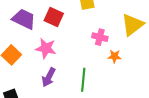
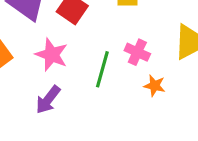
green line: (83, 80) -> (102, 69), moved

